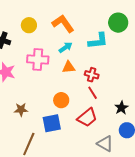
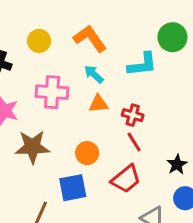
cyan arrow: (66, 47) -> (94, 74), turned -104
brown star: (21, 110) -> (32, 147), moved, size x1.6

